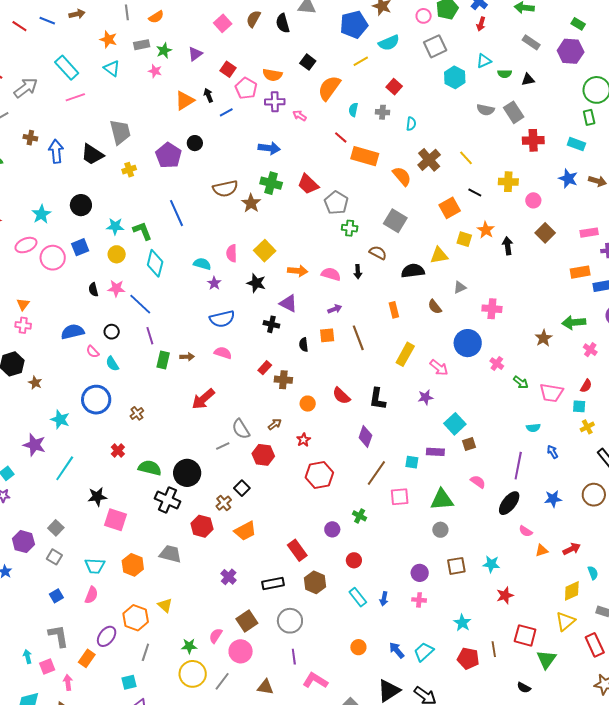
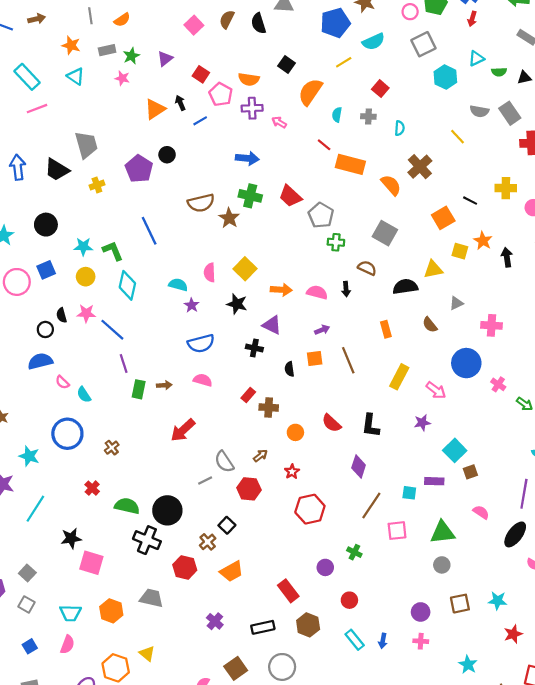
yellow line: (466, 158) -> (458, 137), moved
black circle: (112, 332) -> (45, 329), moved

